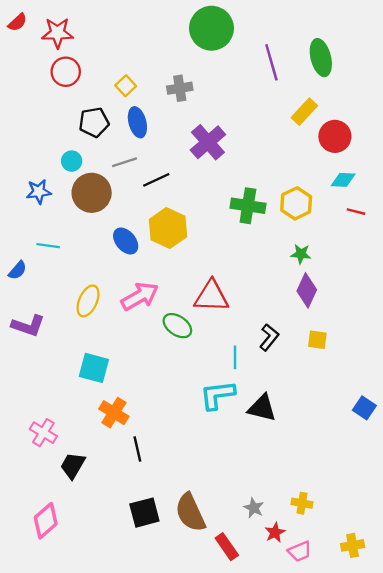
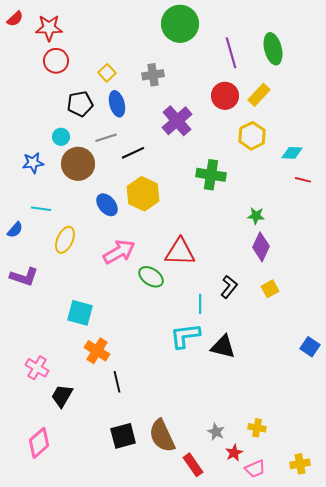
red circle: (335, 136) -> (225, 96), moved
yellow hexagon: (296, 203) -> (252, 136), moved
yellow ellipse: (88, 301) -> (65, 240), moved
yellow square: (317, 340) -> (270, 289), turned -36

